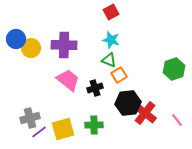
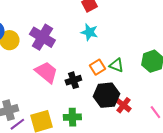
purple cross: (64, 45) -> (42, 37), turned 30
green triangle: (109, 60) -> (116, 65), moved
red cross: (145, 113) -> (123, 105), size x0.7

